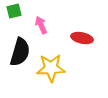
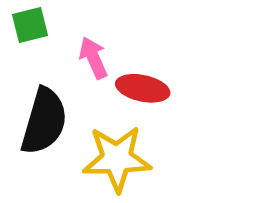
red ellipse: (82, 38) -> (143, 88), moved

